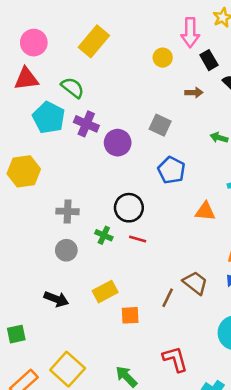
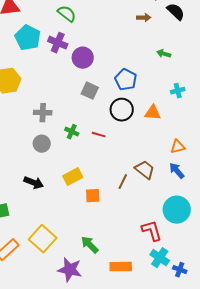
green semicircle: (73, 88) -> (67, 14), moved
gray square: (160, 125) -> (90, 91), moved
black circle: (129, 208) -> (122, 110), moved
red L-shape: (175, 359) -> (152, 231), moved

